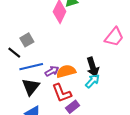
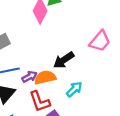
black arrow: (93, 67) -> (64, 60), moved, turned 72

